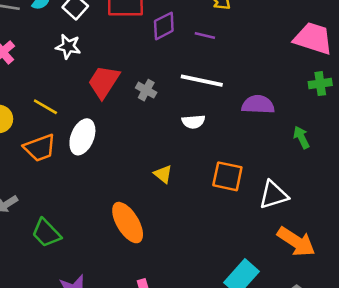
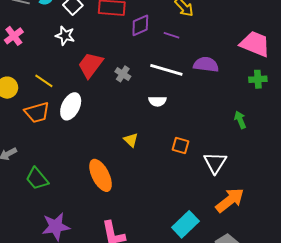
purple semicircle: (258, 105) -> (206, 64), moved
orange square: (227, 176) -> (181, 145), size x0.7
white triangle: (274, 195) -> (215, 163), turned -45
orange arrow: (296, 242) -> (230, 200), turned -76

